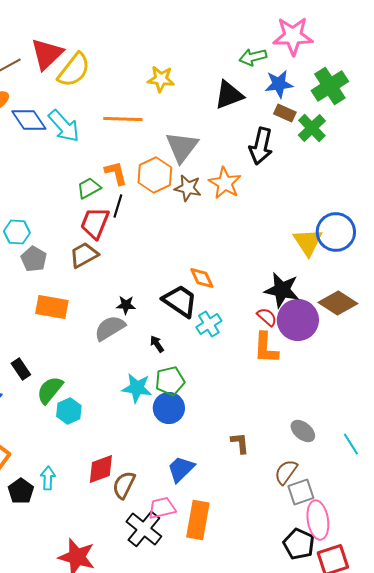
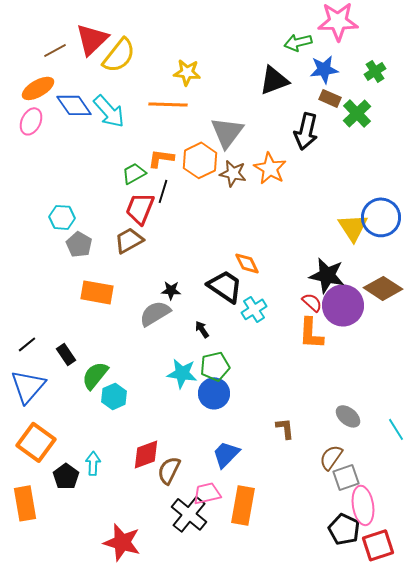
yellow star: (161, 79) -> (187, 72), moved
green cross: (330, 86) -> (375, 71), size x0.6
orange L-shape: (116, 173) -> (161, 158), turned -68

